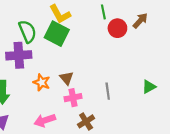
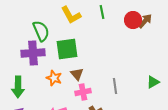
green line: (103, 12) -> (102, 12), moved
red circle: (117, 28) -> (133, 20), moved
green square: (57, 34) -> (67, 49), moved, turned -35

